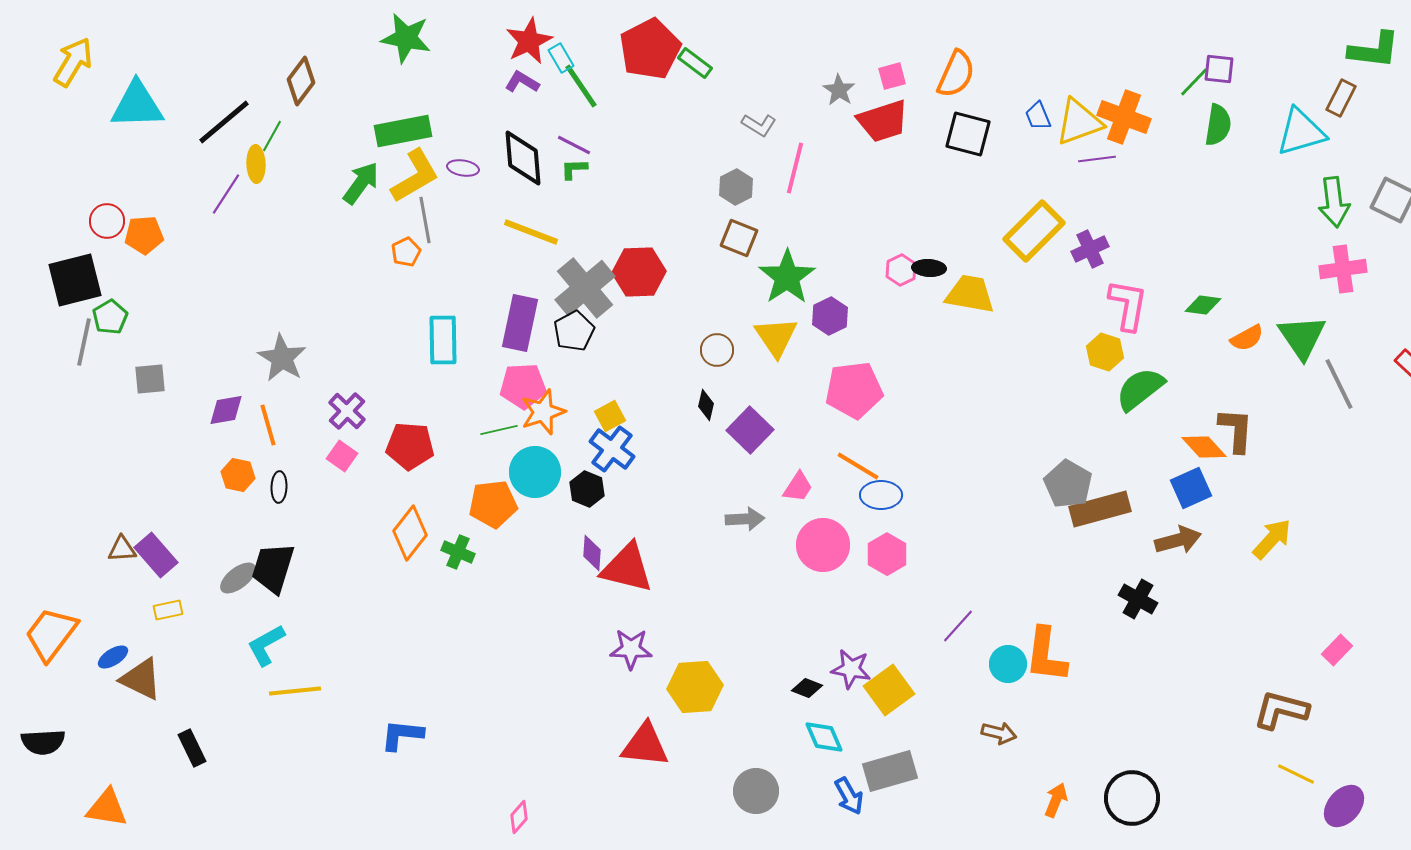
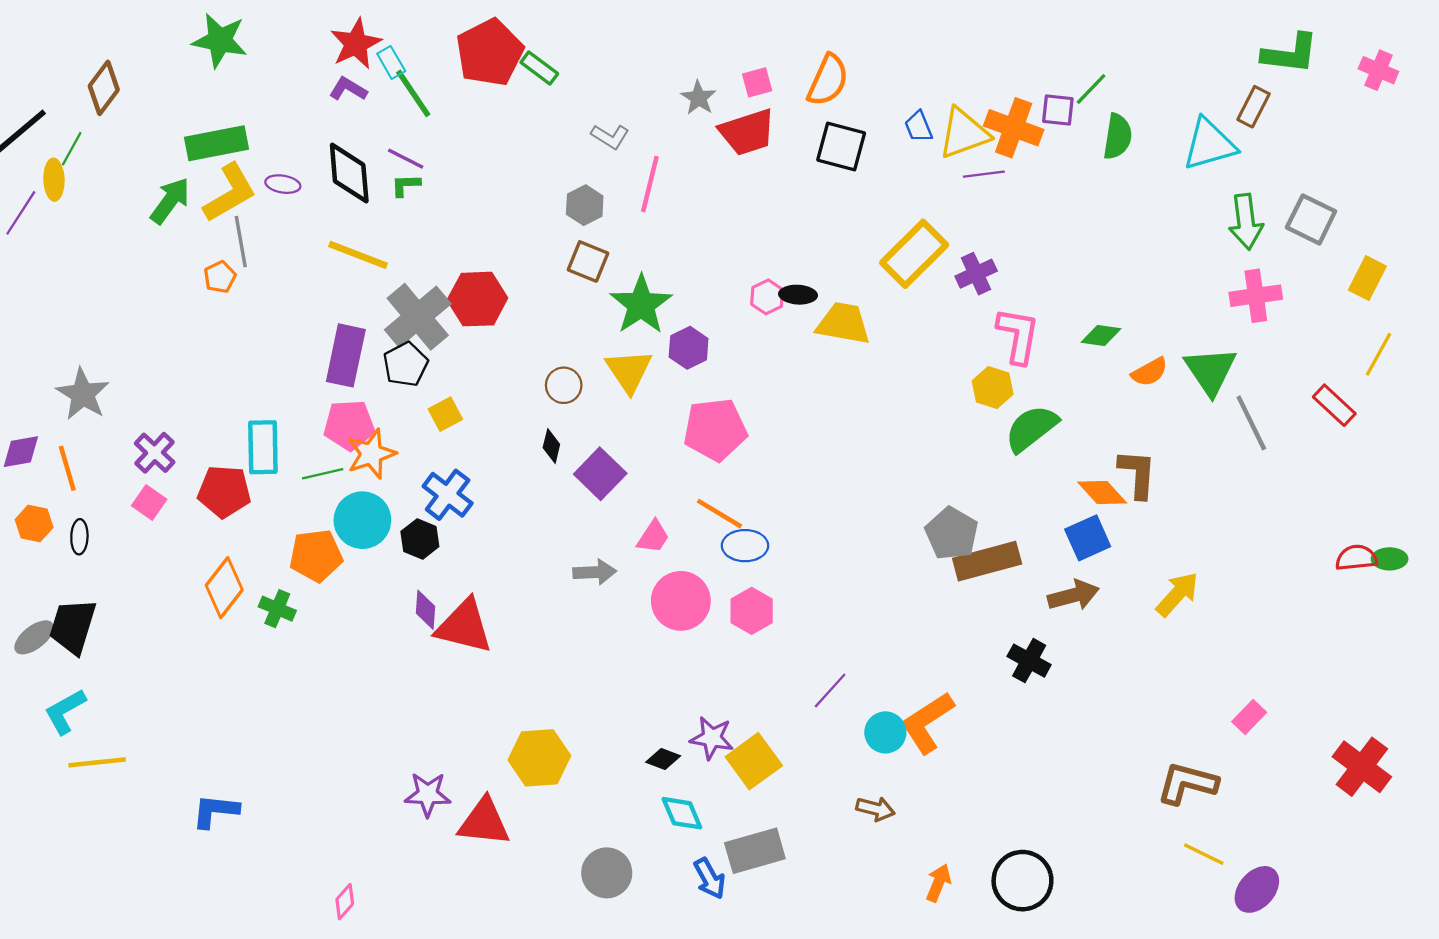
purple square: (1219, 69) -> (1058, 110), moved
cyan rectangle: (443, 340) -> (263, 447), moved
yellow square: (610, 416) -> (445, 414), moved
purple star: (631, 649) -> (428, 794), moved
orange L-shape: (1046, 655) -> (927, 723), turned 50

